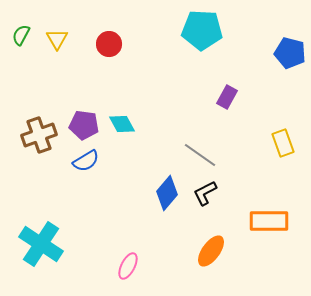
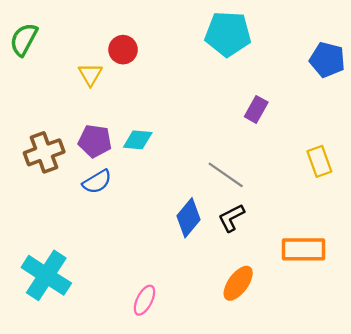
green semicircle: (21, 35) -> (24, 39), size x1.4
yellow triangle: (57, 39) -> (90, 74), moved
cyan diamond: (122, 124) -> (138, 140), turned -56

